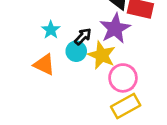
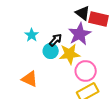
yellow star: (102, 55) -> (70, 54), turned -30
orange triangle: (44, 65) -> (30, 79), moved

